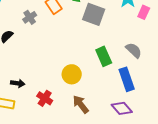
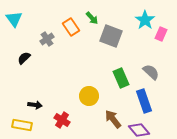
brown arrow: (81, 104) -> (113, 119), moved

